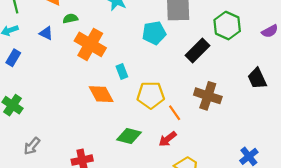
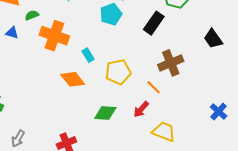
brown cross: (208, 96) -> (171, 63), turned -30
orange line: (175, 113) -> (154, 87), moved

